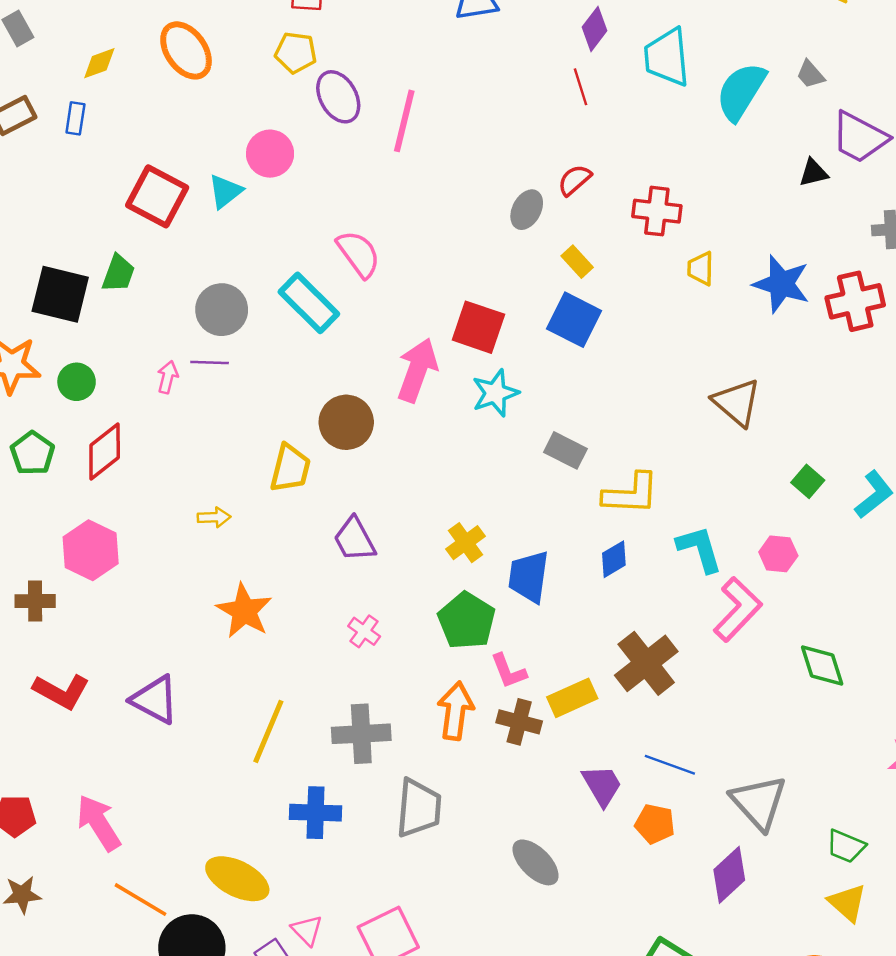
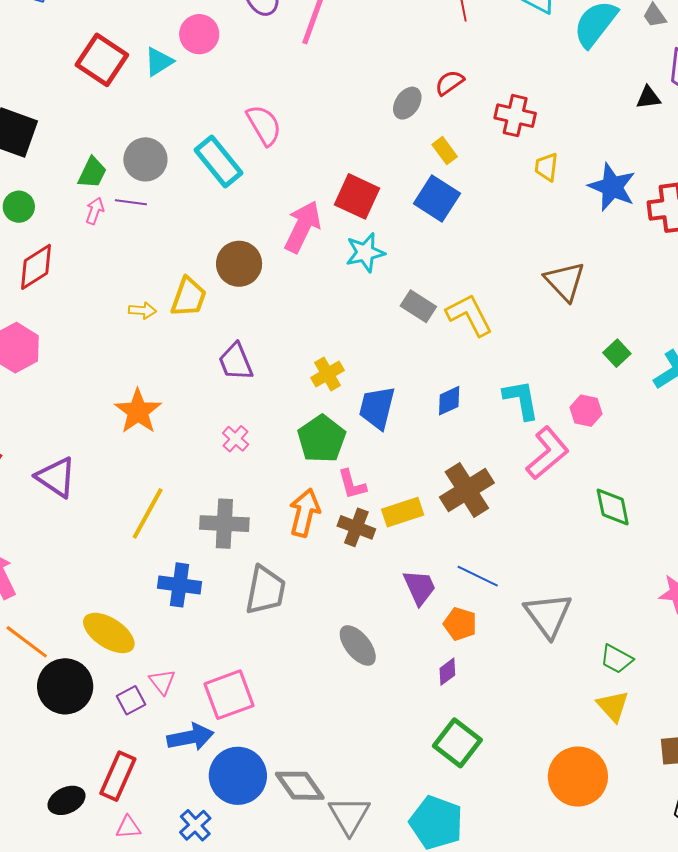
green trapezoid: (118, 273) -> (92, 173), moved
yellow L-shape: (631, 494) -> (469, 315), moved, turned -126
yellow arrow: (214, 517) -> (142, 310), moved
purple diamond: (729, 875) -> (447, 672), moved, size x0.6

